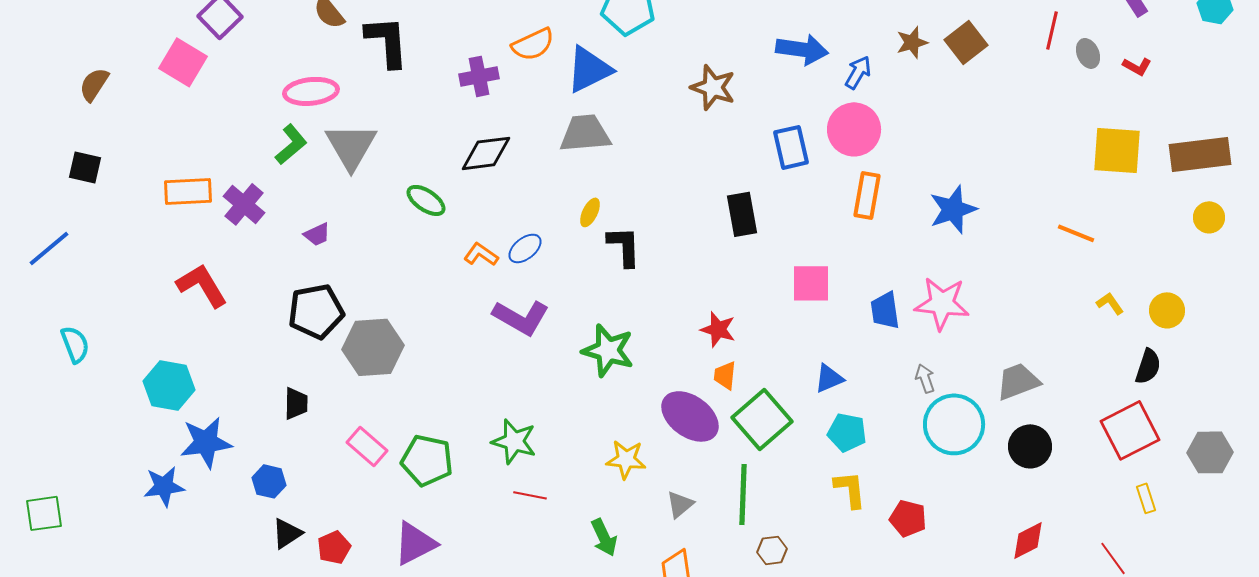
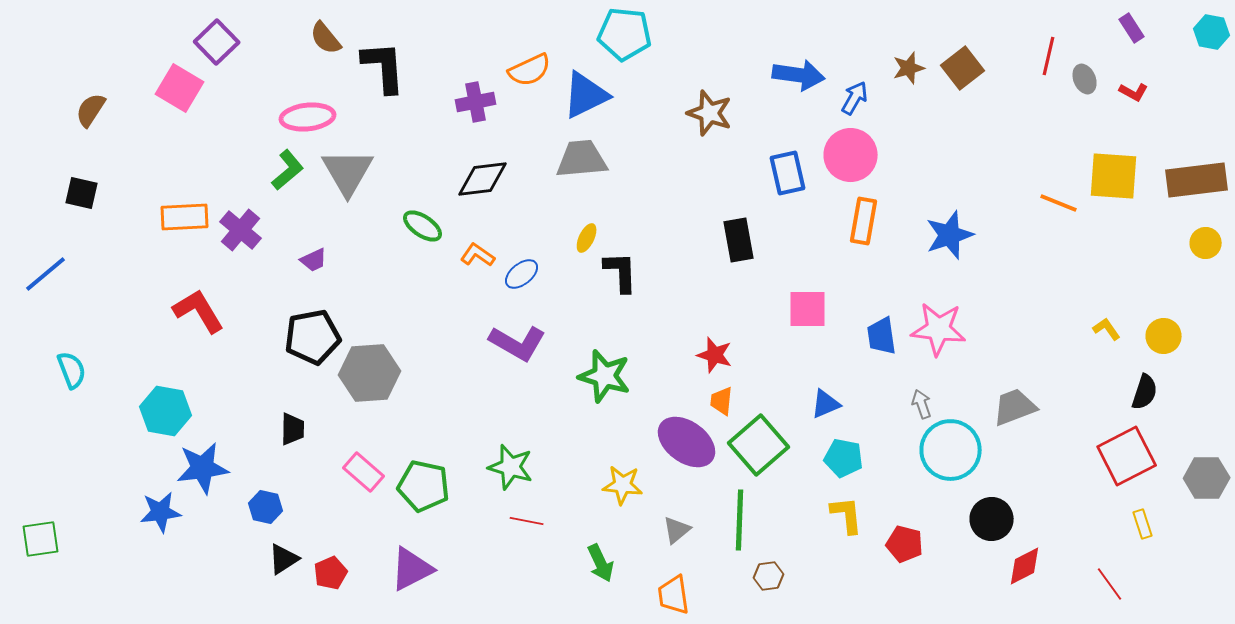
orange line: (1076, 233) -> (1059, 203), moved
orange L-shape: (481, 254) -> (478, 255), moved
black circle: (1030, 446) -> (992, 519), moved

